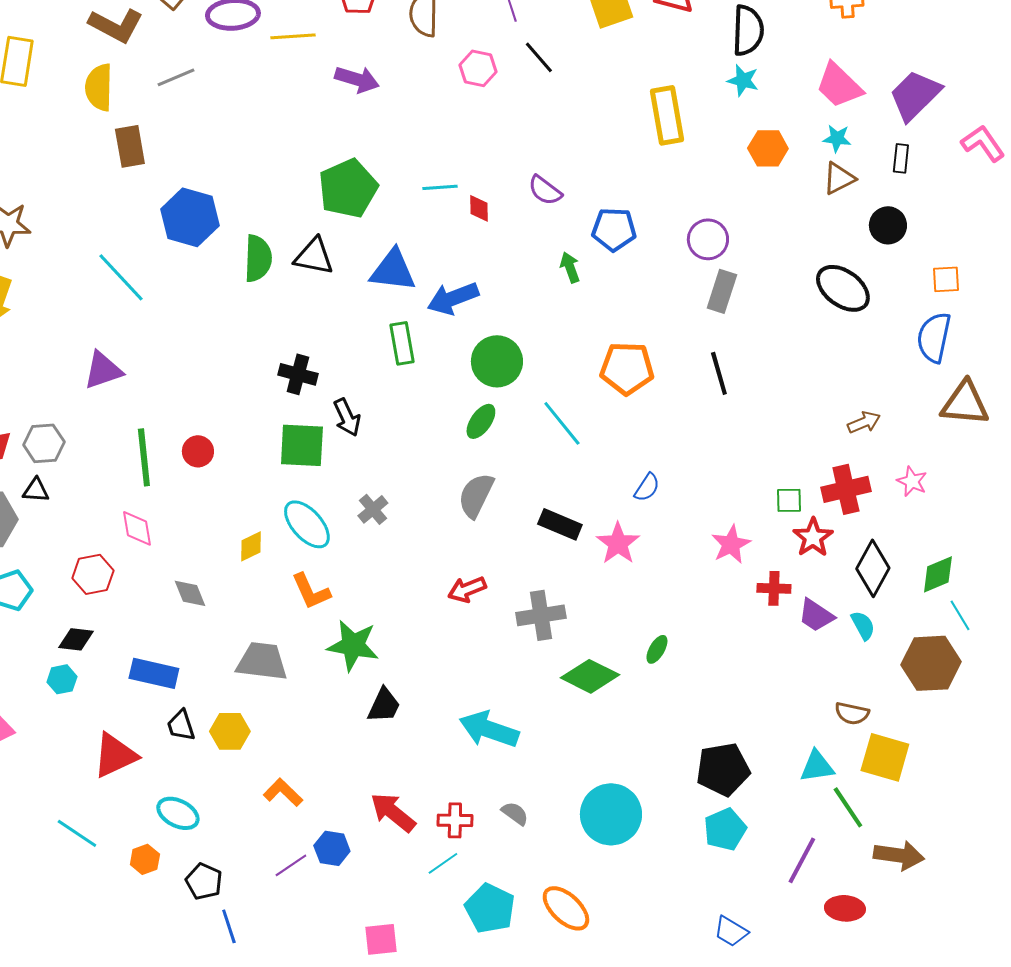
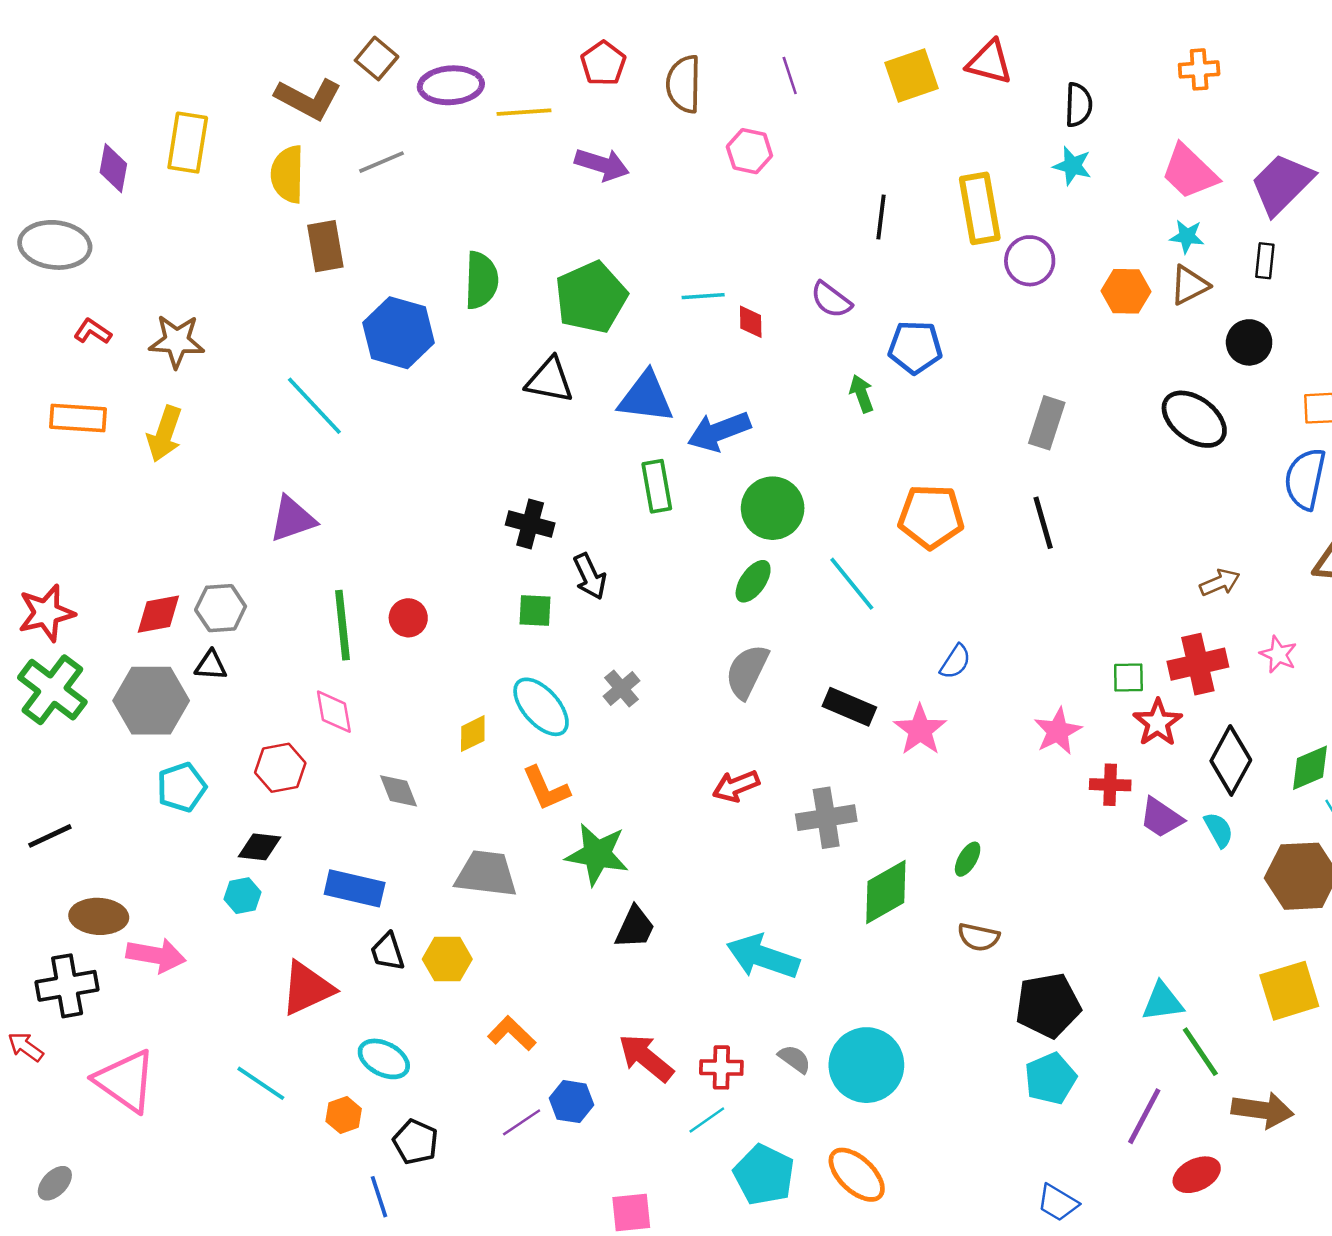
black semicircle: (748, 30) -> (1078, 105), size x0.7
black line: (539, 57) -> (881, 217), moved, turned 48
orange hexagon: (768, 148) -> (1126, 291), moved
purple circle: (708, 239) -> (1030, 261), moved
green semicircle: (258, 258) -> (481, 280), moved
green square: (302, 445) -> (535, 611), size x0.6
green diamond: (590, 676) -> (886, 892), turned -56
brown semicircle: (852, 713) -> (979, 937), moved
yellow square: (885, 757) -> (1289, 991), moved, turned -33
cyan circle: (611, 814) -> (866, 1065), moved
red ellipse: (845, 908) -> (1197, 1175), turned -30
blue line: (229, 926) -> (379, 1197), moved

